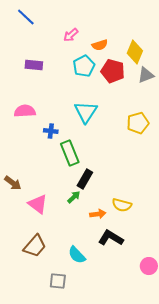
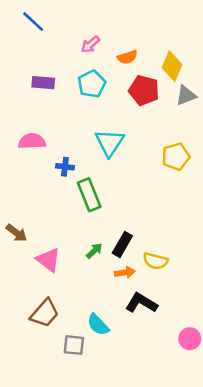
cyan pentagon: (84, 66) -> (92, 84), moved
black rectangle: (85, 179) -> (122, 244), moved
gray square: (58, 281) -> (74, 345), moved

